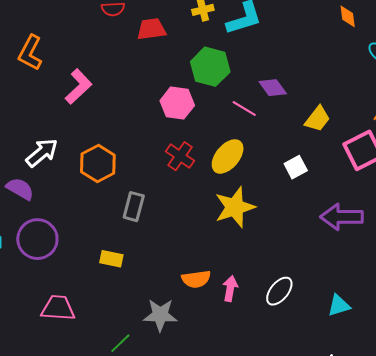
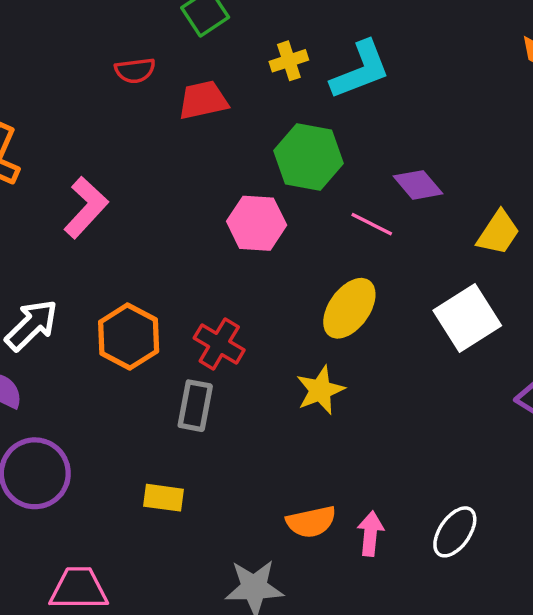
red cross: (180, 156) -> (219, 344), moved
white square: (296, 167) -> (467, 318), size x1.6
yellow star: (235, 207) -> (320, 390), moved, size x0.7

